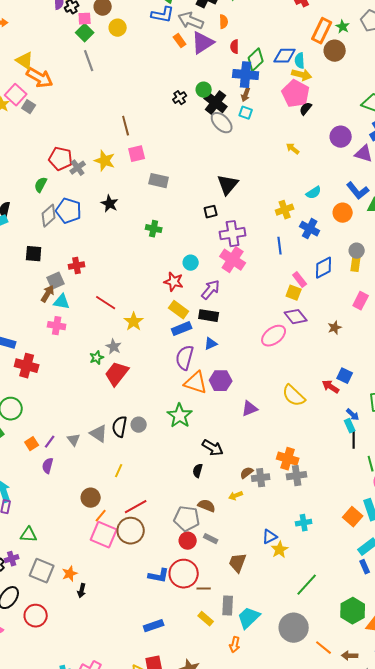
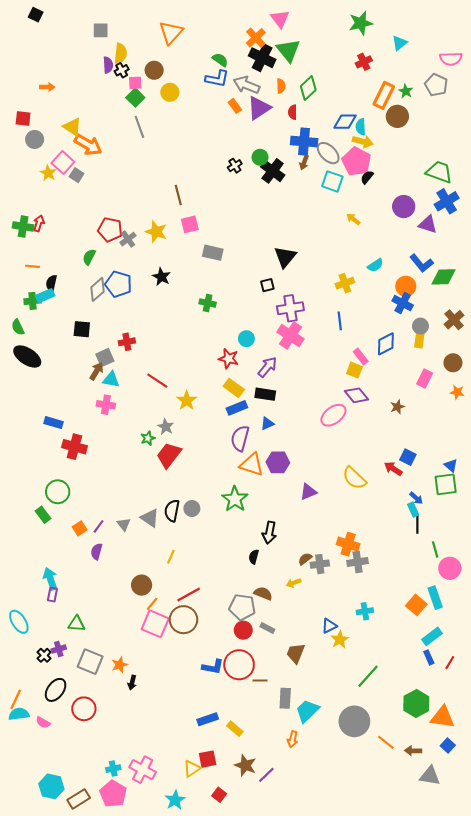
green diamond: (256, 60) -> (308, 88), moved
cyan square: (246, 113) -> (332, 181), moved, size x1.5
gray ellipse: (222, 123) -> (328, 153), moved
blue cross: (310, 229) -> (403, 303), moved
black arrow: (213, 448) -> (269, 533), turned 70
yellow rectangle: (206, 619) -> (235, 729), moved

